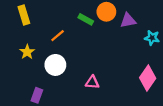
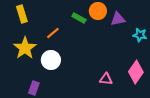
yellow star: (27, 52) -> (25, 48), size x1.6
pink triangle: (92, 82) -> (106, 79), moved

